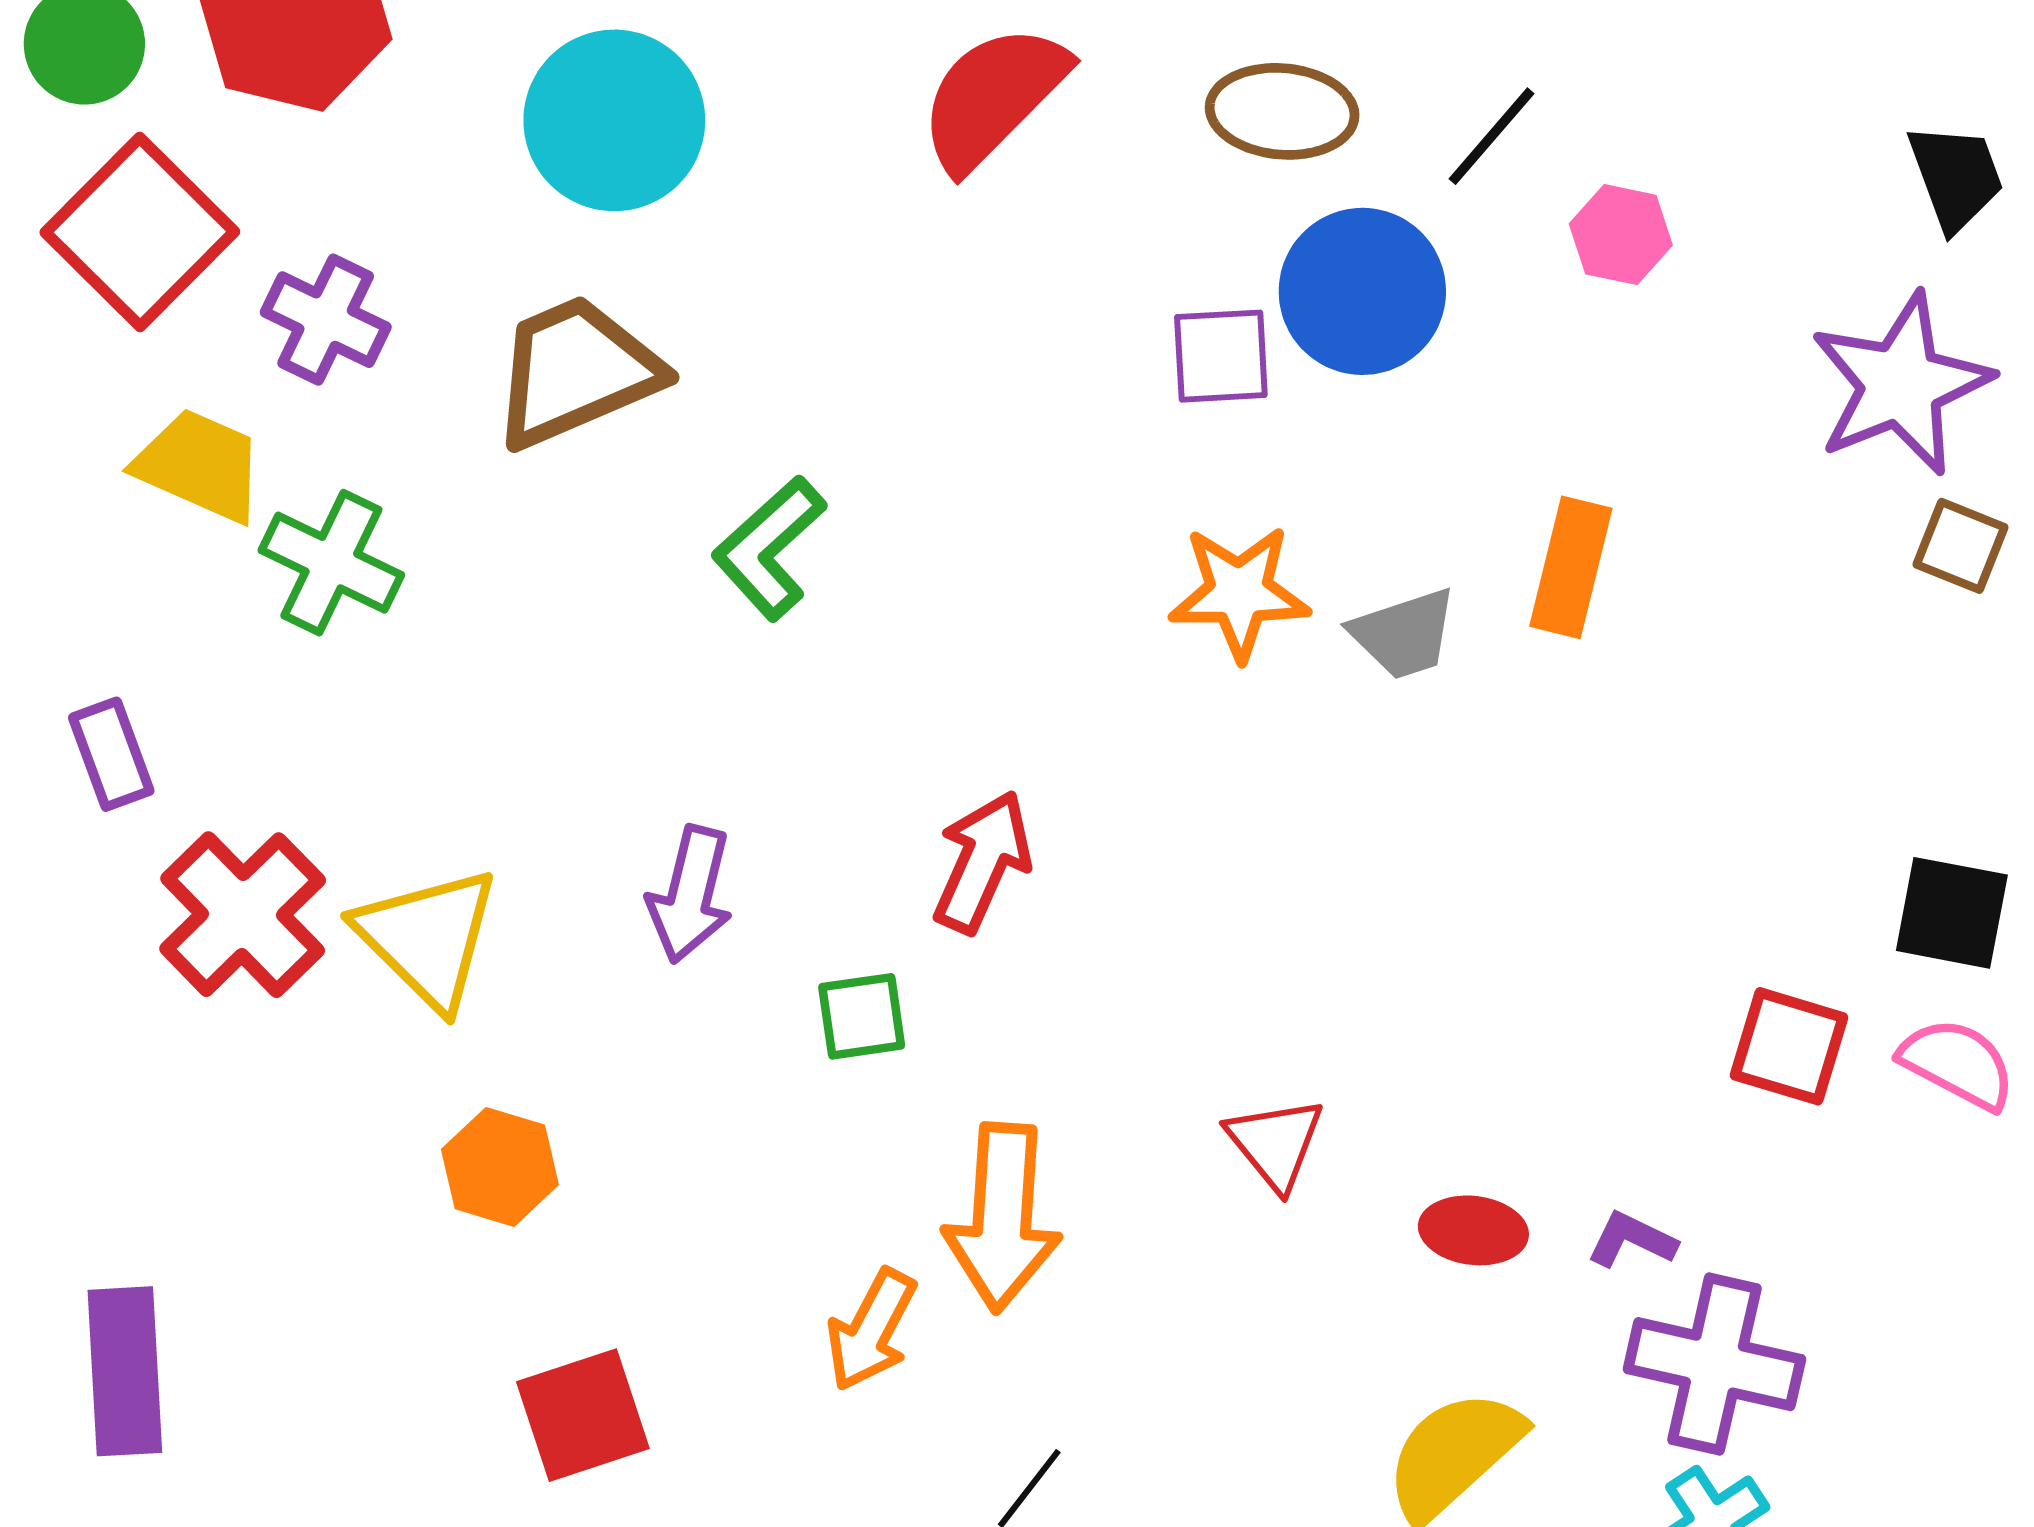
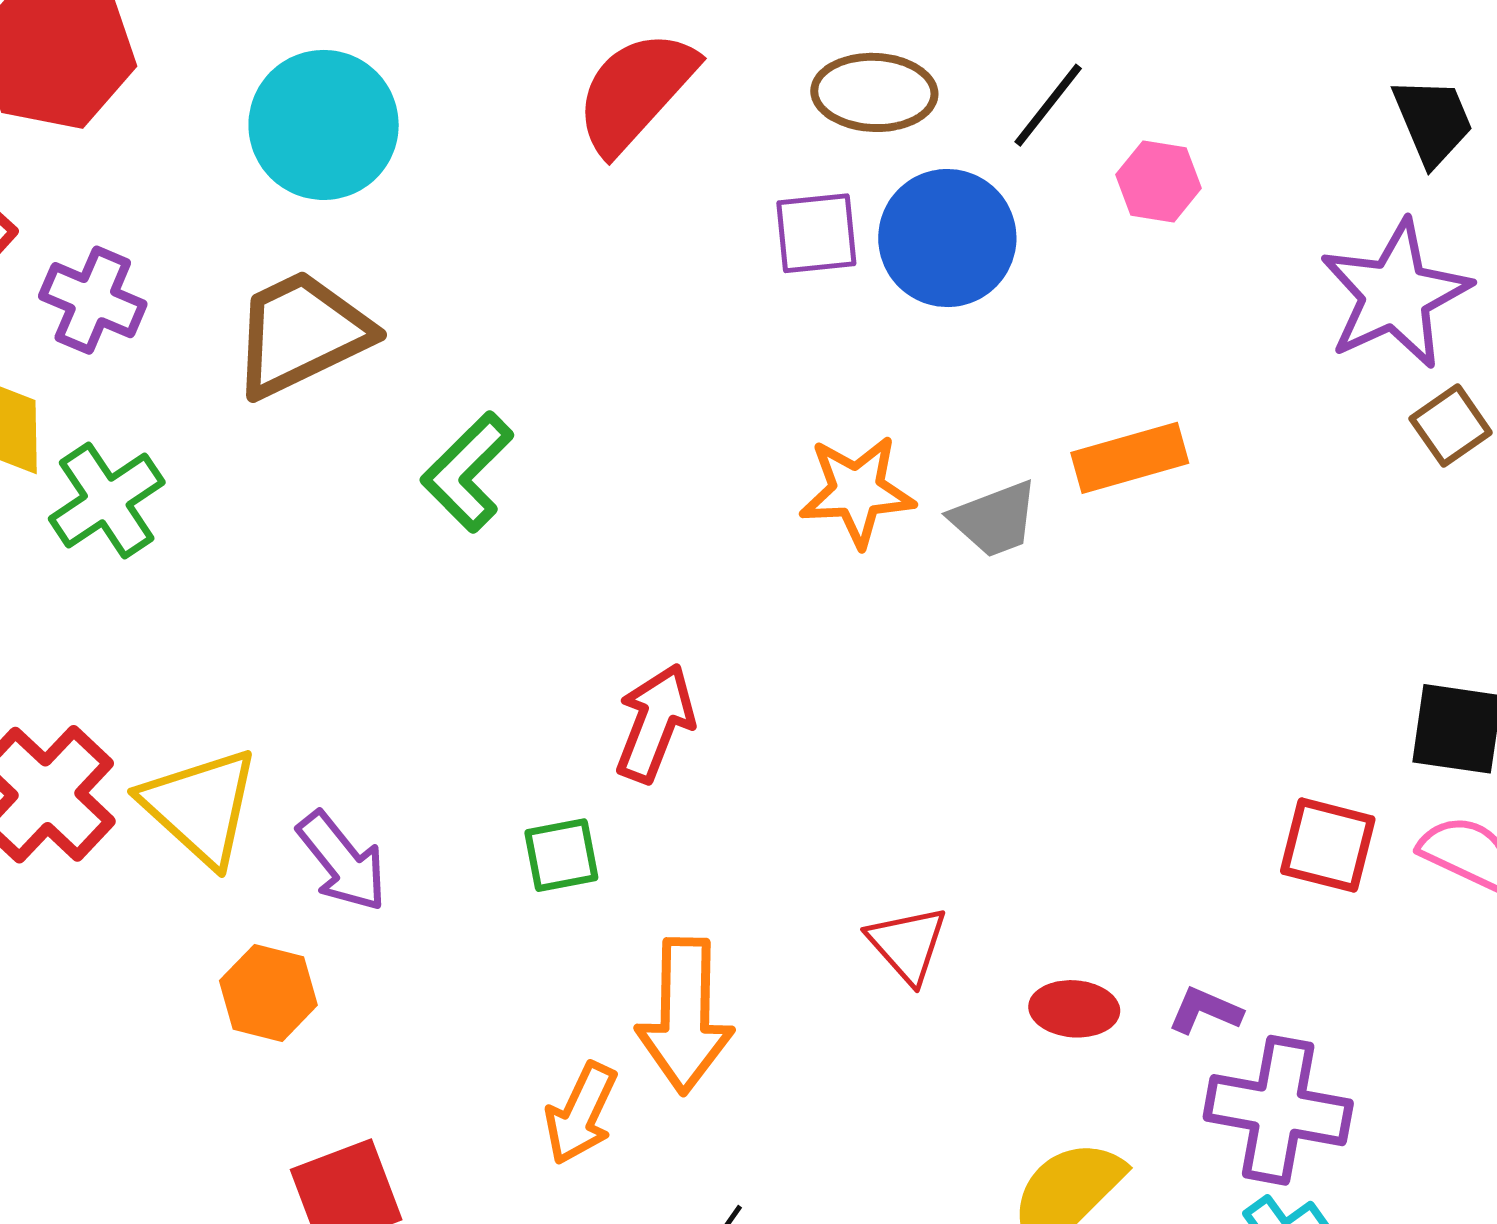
purple square: (1221, 356) -> (816, 233), moved
brown square: (1960, 546) -> (1451, 426), turned 36
green cross: (331, 563) -> (107, 500), turned 33
orange rectangle: (1571, 567) -> (1130, 458), turned 63
purple arrow: (690, 895) -> (342, 861), moved, turned -50

